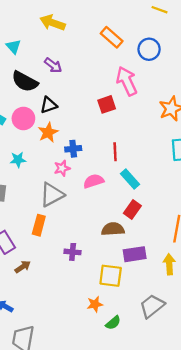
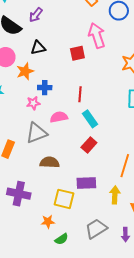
purple arrow: (53, 65) -> (36, 15), turned 84
black triangle: (49, 105) -> (38, 48), moved
gray triangle: (52, 195) -> (36, 133), moved
brown semicircle: (113, 229) -> (50, 162), moved
purple cross: (73, 252) -> (19, 194), moved, size x1.6

